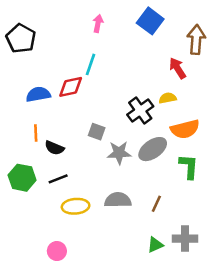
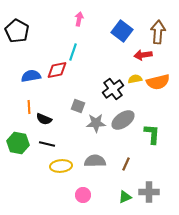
blue square: (150, 21) -> (122, 31), moved
red arrow: (178, 68) -> (143, 55), turned -66
orange semicircle: (185, 129) -> (158, 82), moved
black line: (58, 179) -> (47, 144), turned 35
pink circle: (57, 251) -> (83, 195), moved

